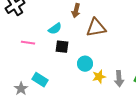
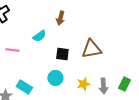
brown triangle: (96, 28) -> (91, 49), moved
black square: (62, 47) -> (62, 54), moved
cyan circle: (85, 64) -> (55, 78), moved

